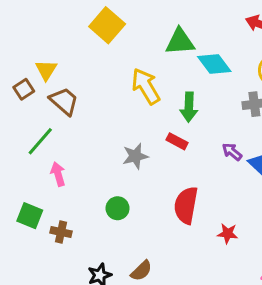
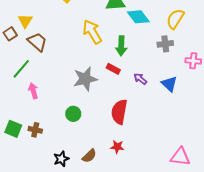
purple arrow: (232, 152) -> (140, 79), moved
gray star: (135, 156) -> (85, 79), size x1.4
green square: (30, 216) -> (13, 129), moved
red star: (228, 234) -> (117, 147), moved

